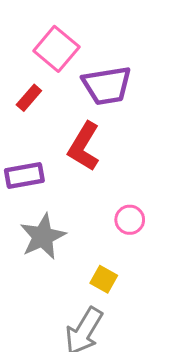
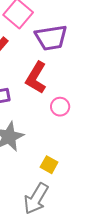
pink circle: (130, 220) -> (60, 107), moved

